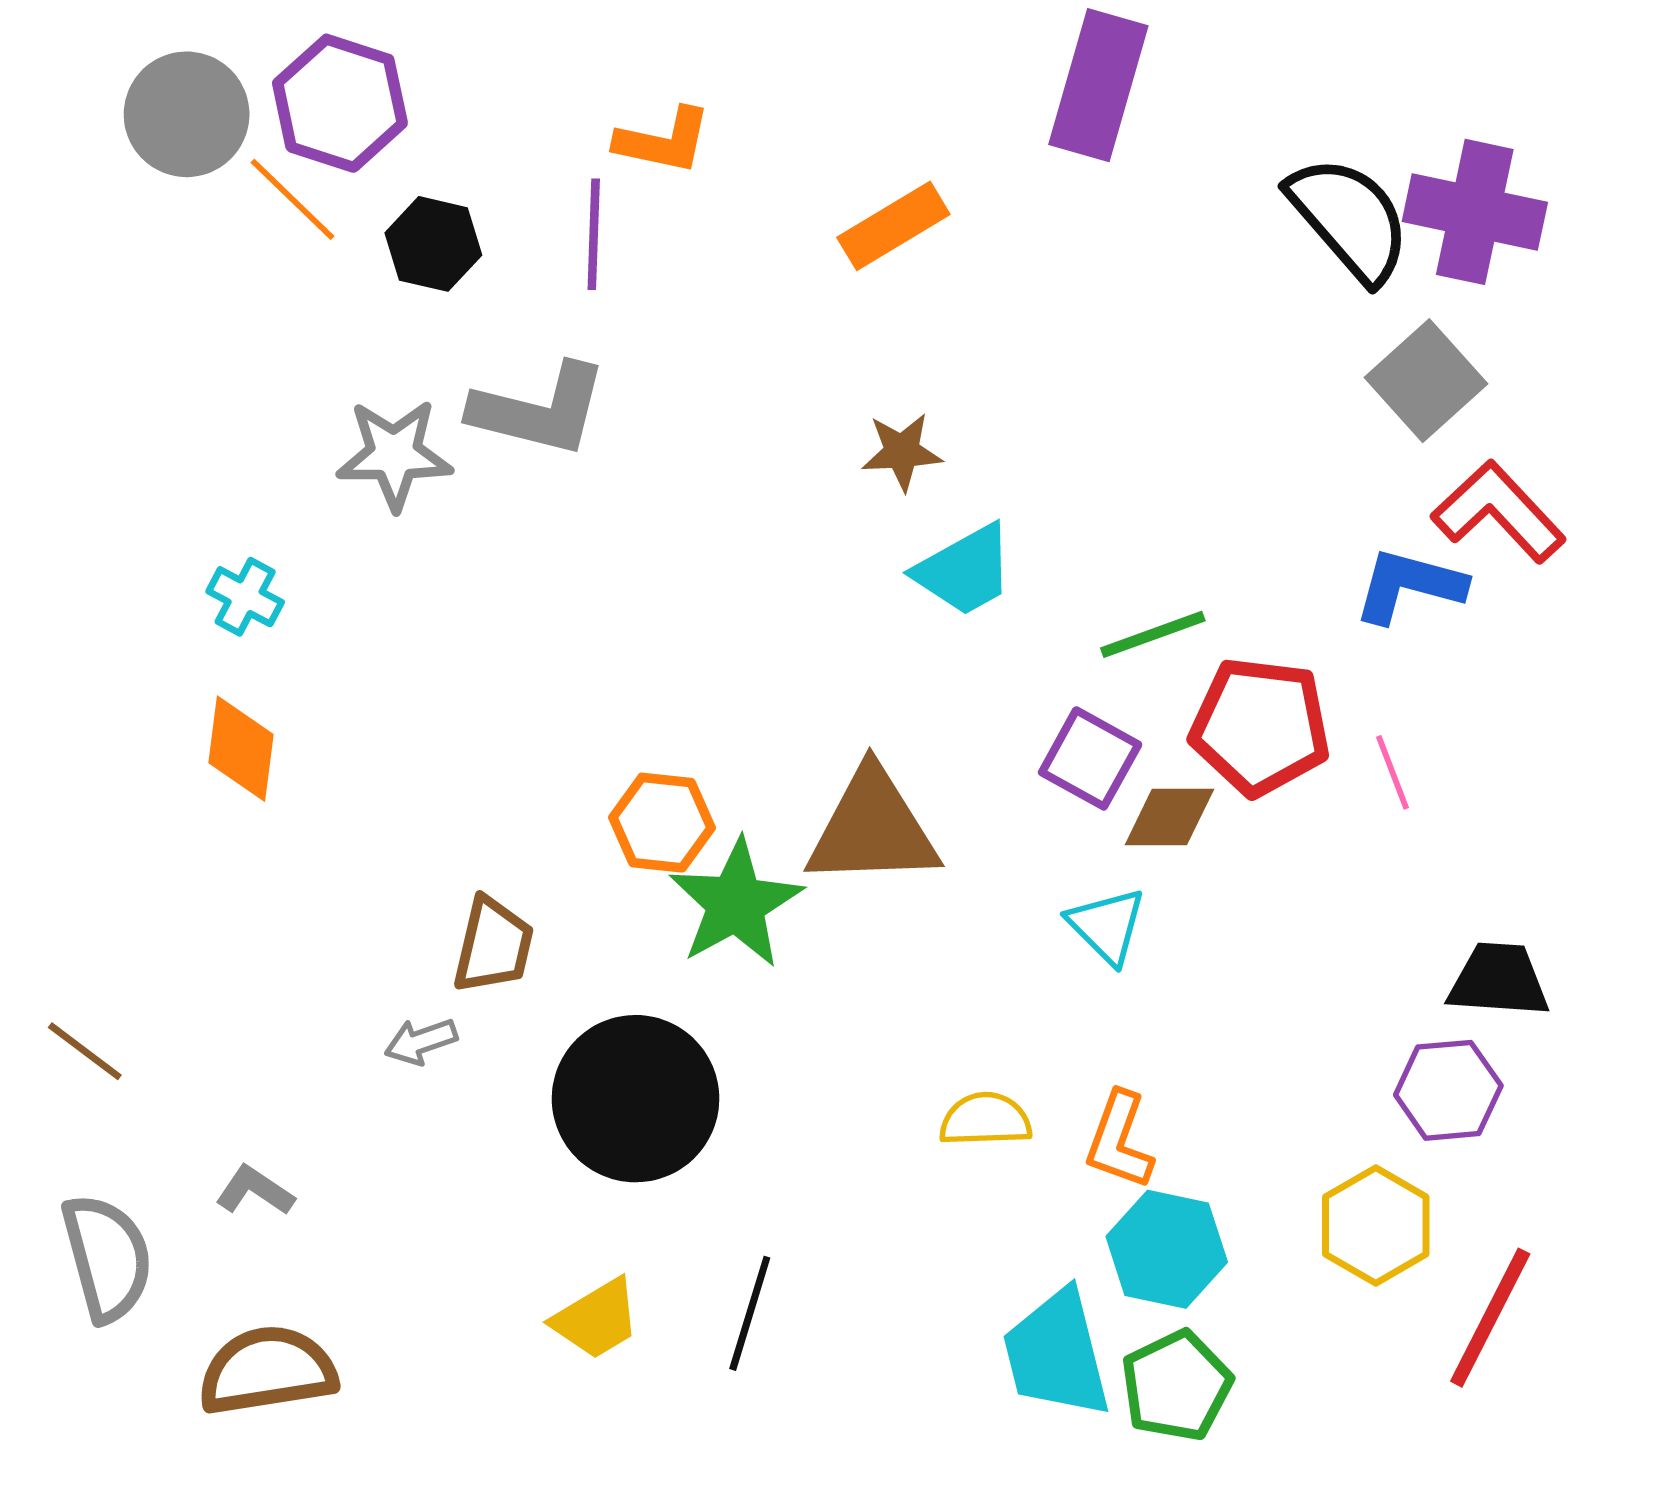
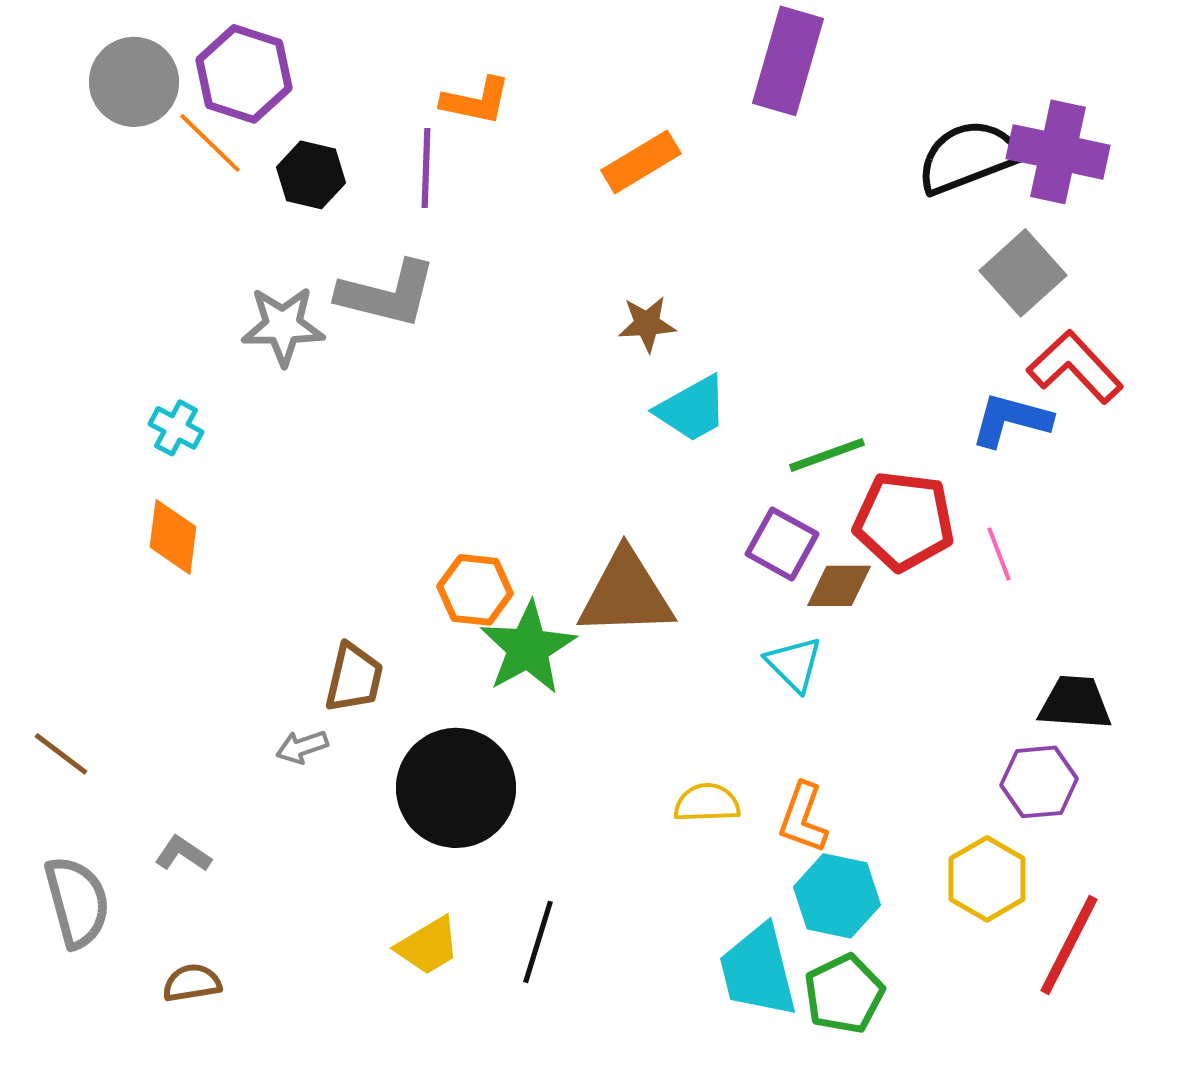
black semicircle: (1349, 219) -> (968, 157), turned -70
brown semicircle: (267, 1371) -> (192, 983), size x0.6

